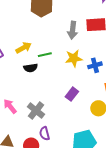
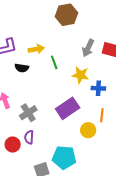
green line: (45, 55) -> (54, 62), turned 64
black semicircle: (31, 68) -> (22, 68), moved
purple rectangle: (72, 94) -> (68, 108), size x1.6

